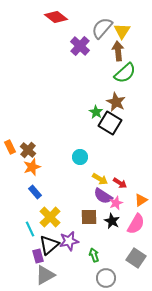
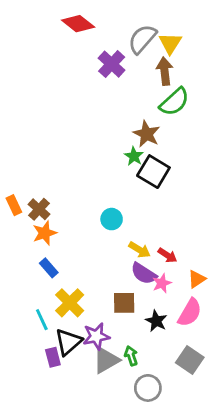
brown star: (116, 102) -> (146, 134), moved
black star: (112, 221) -> (156, 321), moved
gray triangle: (45, 275) -> (106, 360), moved

